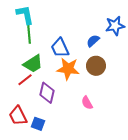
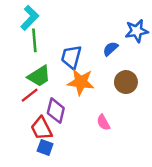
cyan L-shape: (25, 15) -> (30, 18), turned 55
blue trapezoid: (60, 48) -> (71, 57), turned 40
brown circle: (96, 66) -> (126, 82), moved
red trapezoid: (18, 116) -> (42, 128), moved

